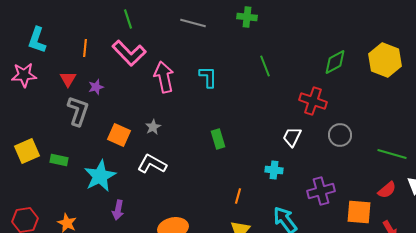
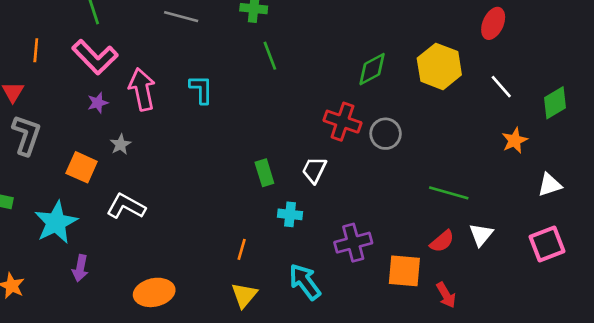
green line: (265, 66) -> (270, 56), moved
purple star: (96, 87) -> (98, 103), moved
gray star: (153, 127) -> (121, 144), moved
gray circle: (340, 135) -> (386, 134), moved
green rectangle: (218, 139) -> (264, 173), moved

